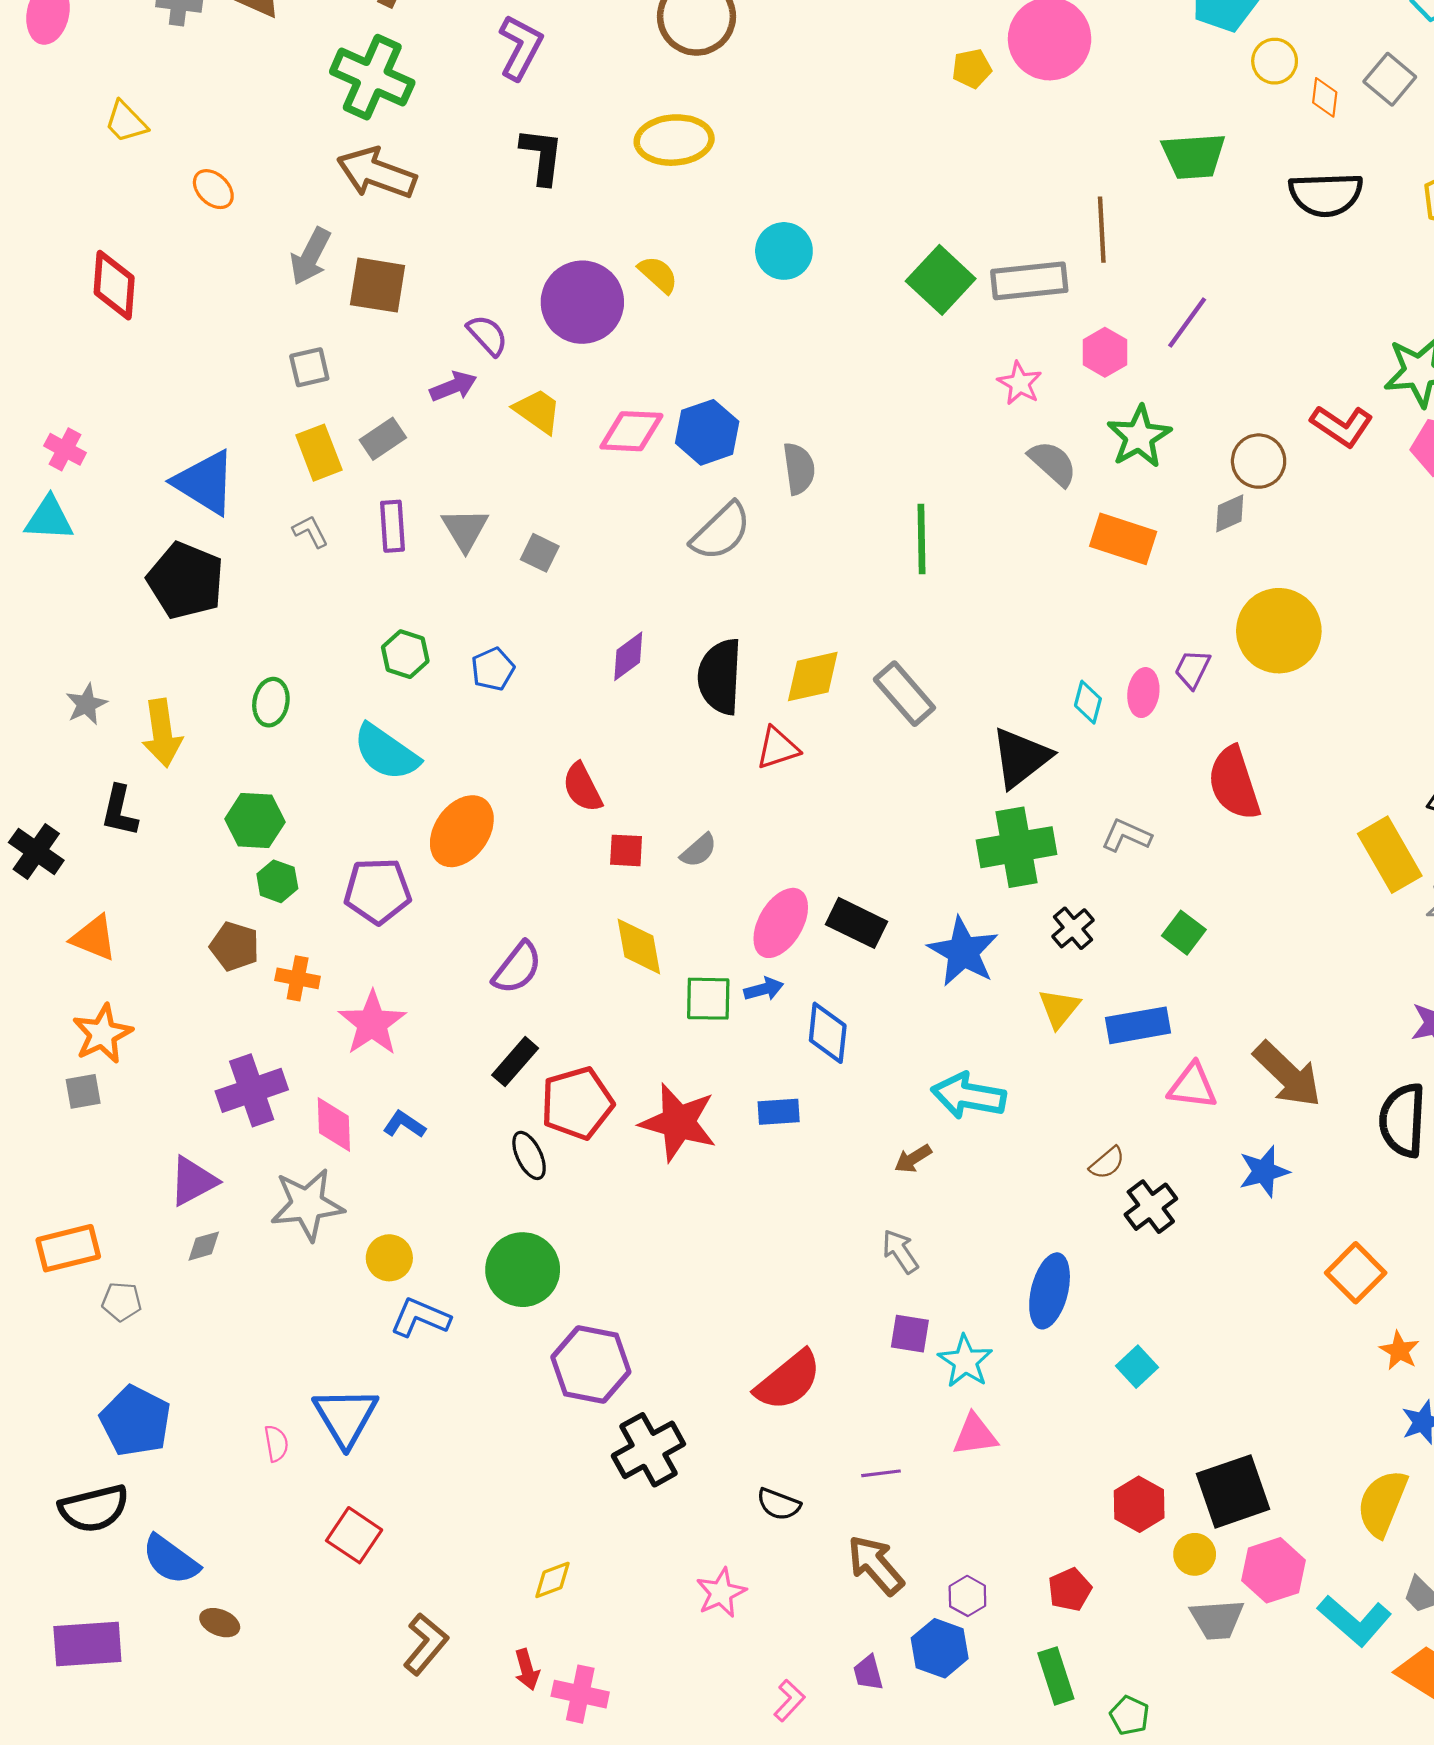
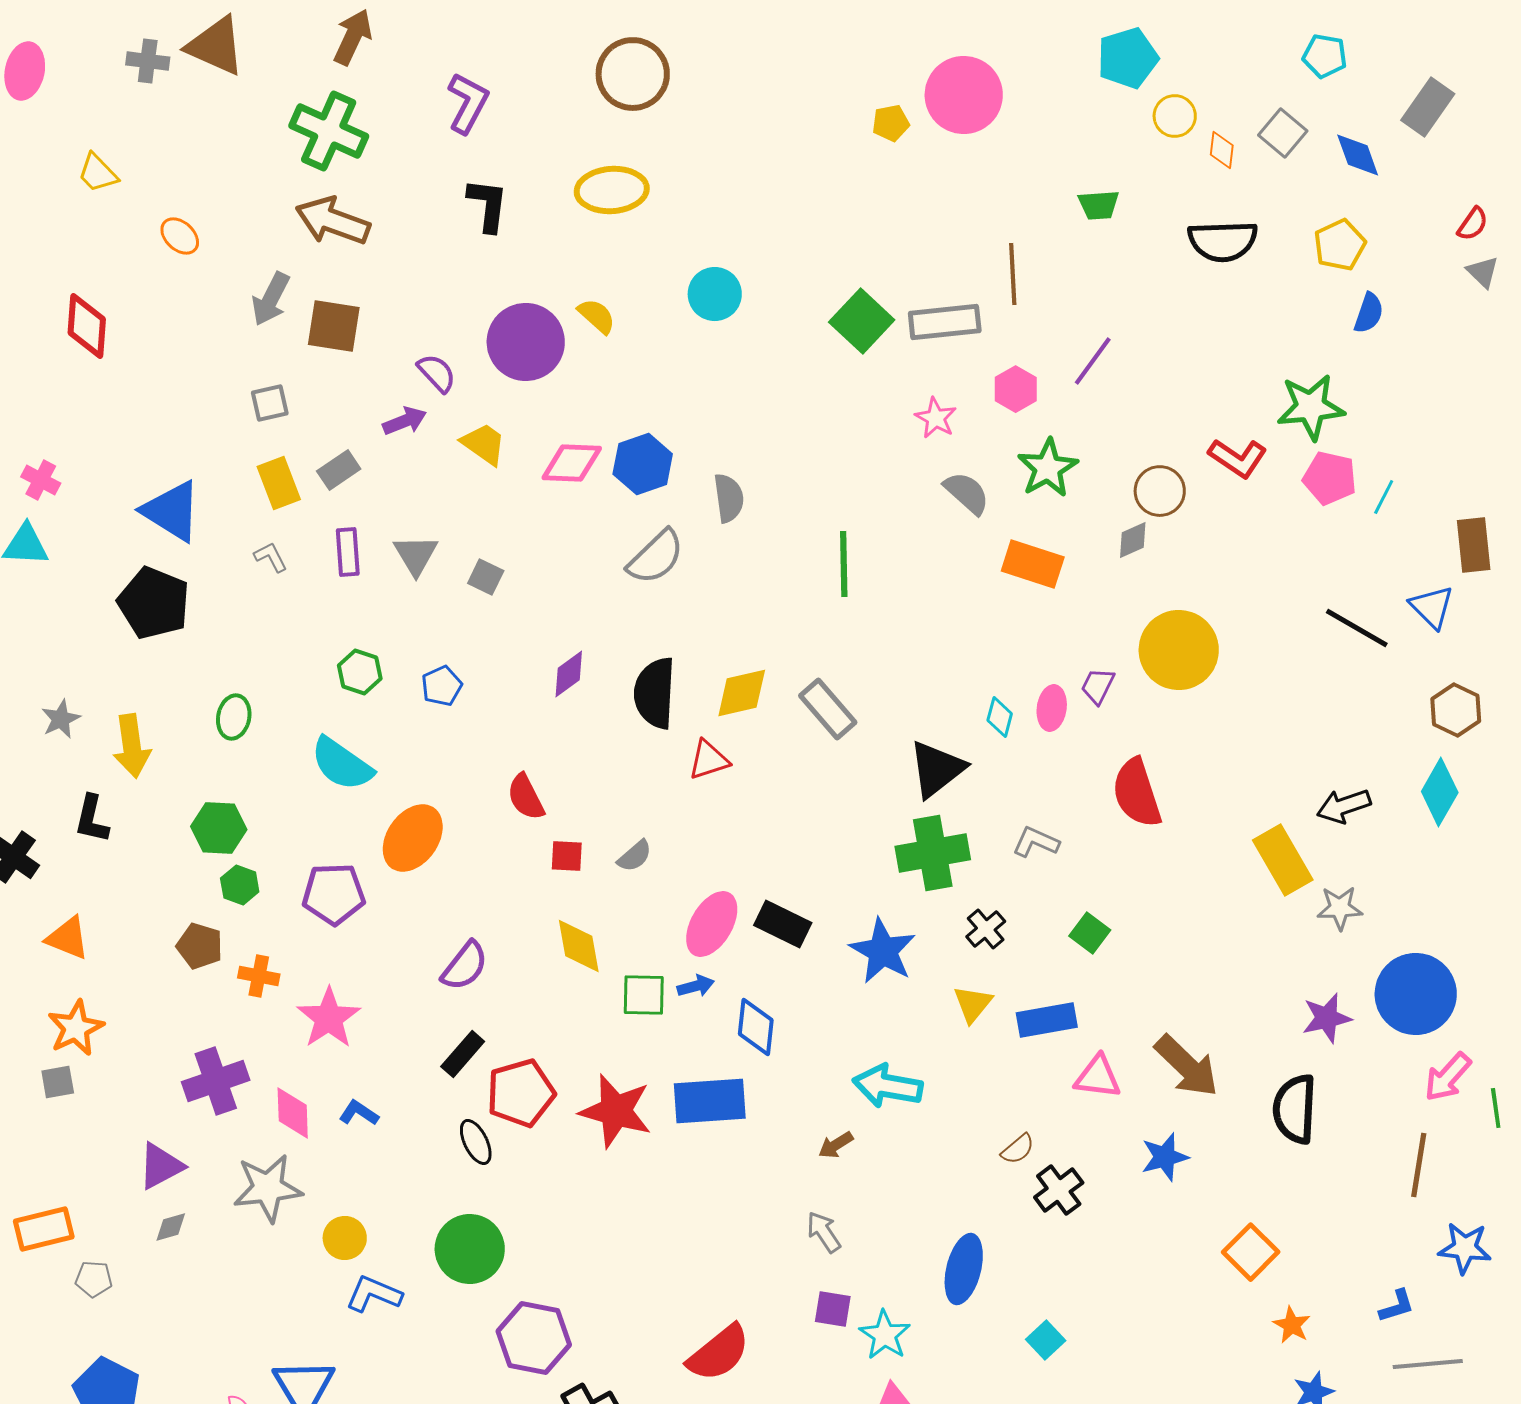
green trapezoid: (1194, 156) -> (1099, 205), size x0.7
blue rectangle: (779, 1112) -> (710, 1101), size x1.8

